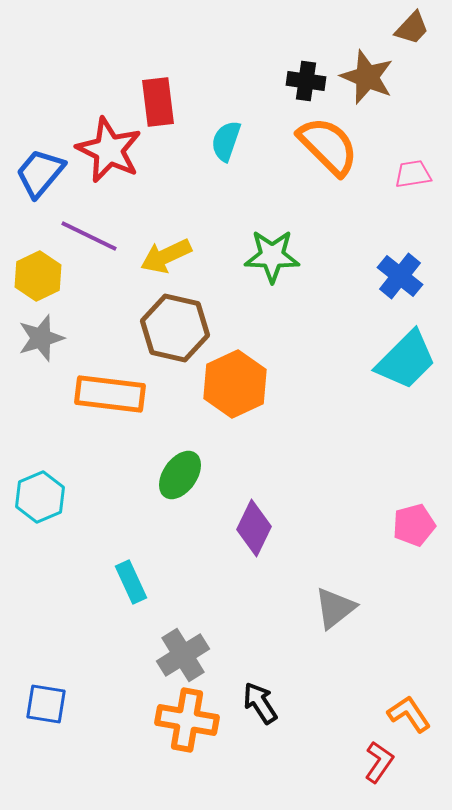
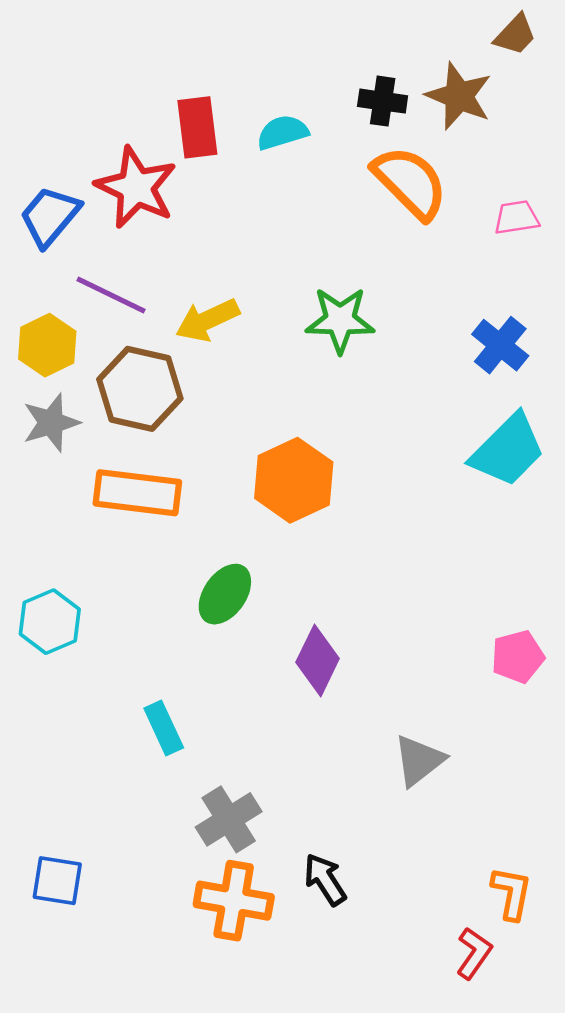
cyan semicircle: (226, 141) -> (282, 132), moved, turned 54
brown hexagon: (175, 328) -> (140, 389), moved
orange L-shape: (409, 714) -> (511, 893), turned 45

